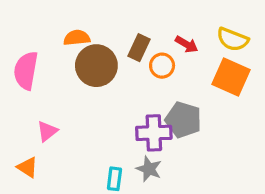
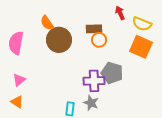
orange semicircle: (77, 38) -> (47, 23), turned -119
red arrow: (187, 44) -> (120, 13), moved, turned -144
brown rectangle: (139, 48) -> (94, 29), moved, turned 63
pink triangle: (47, 131) -> (19, 80), moved

